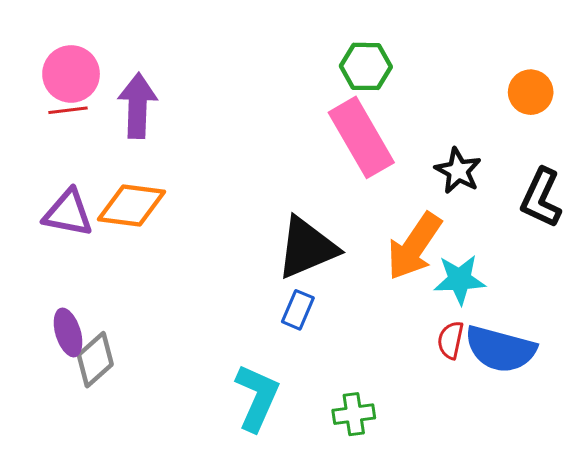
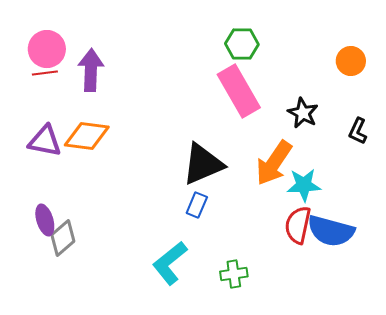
black L-shape: (541, 198) -> (358, 131), size x0.7
red semicircle: (451, 340) -> (298, 225), size x1.5
cyan L-shape: (257, 397) -> (170, 263), turned -153

